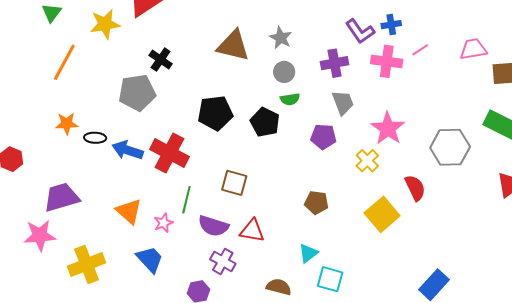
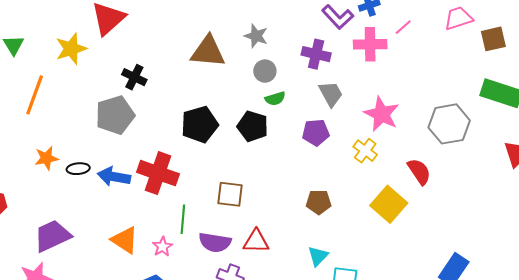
purple cross: (335, 63) -> (316, 54), turned 32

